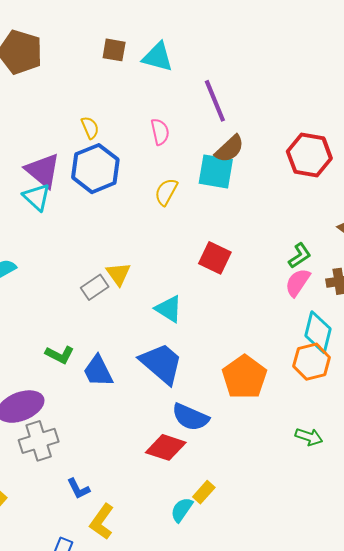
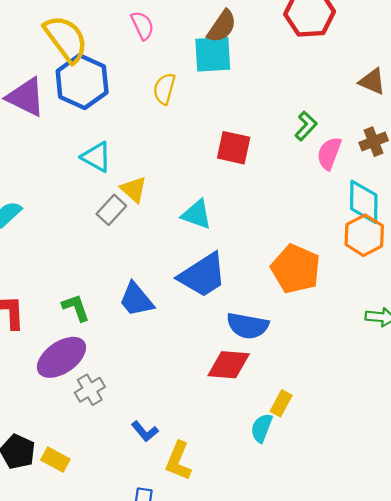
yellow semicircle: (90, 128) -> (66, 39), size x2.0
cyan triangle: (37, 197) -> (96, 157), moved
green L-shape: (300, 256) -> (306, 126), moved
green L-shape: (60, 355) -> (76, 308), moved, turned -124
blue trapezoid: (161, 363) -> (203, 275), turned 120
gray cross: (39, 441) -> (90, 390), size x0.7

